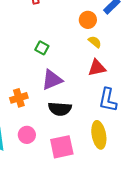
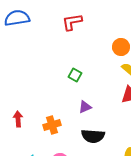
purple triangle: (52, 80) -> (85, 107), size x0.6

